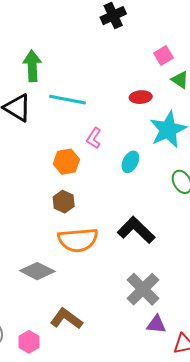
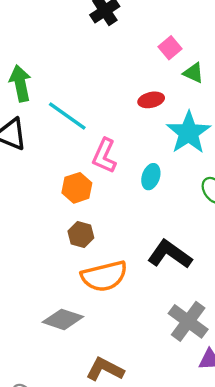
cyan line: (68, 100) -> (67, 116), turned 33
pink L-shape: (94, 138) -> (104, 156), size x1.4

